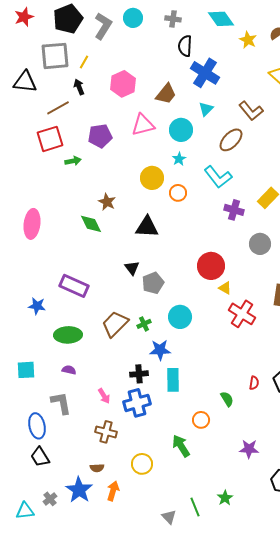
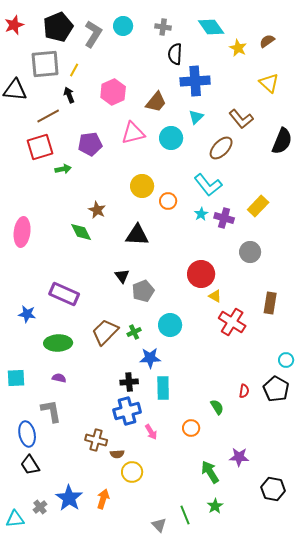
blue cross: (205, 73) -> (195, 81), turned -36
cyan star: (179, 159) -> (201, 214), moved
pink arrow: (104, 396) -> (151, 432), moved
green arrow: (181, 446) -> (210, 472), moved
brown semicircle: (97, 468) -> (117, 454), moved

